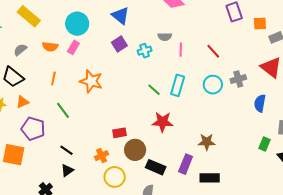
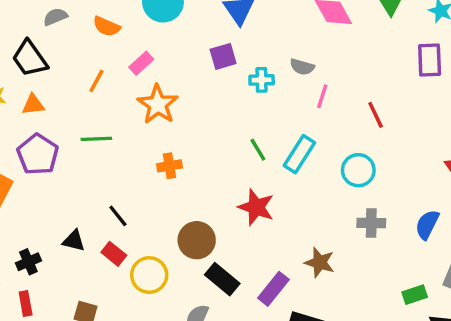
pink rectangle: (73, 47) -> (141, 63), moved
gray cross: (238, 79) -> (371, 223), moved
green line: (63, 110) -> (96, 139), turned -72
red rectangle: (120, 133) -> (114, 254), moved, turned 32
green rectangle: (265, 144) -> (415, 295), turned 32
black line: (66, 150) -> (118, 216), moved
orange cross: (102, 156) -> (169, 166), moved
black triangle: (67, 170) -> (74, 241), turned 32

